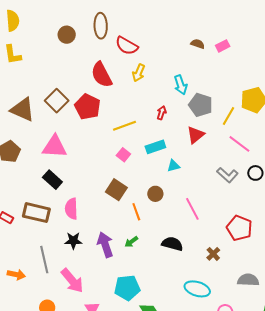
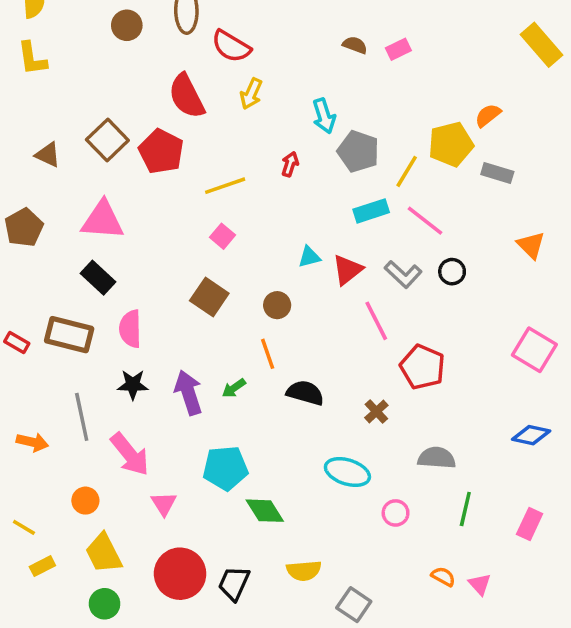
brown triangle: (23, 110) -> (48, 155), size x0.6
red triangle: (195, 135) -> (347, 270), moved
cyan rectangle: (155, 147) -> (371, 211), moved
pink line: (192, 209) -> (376, 321), moved
orange line: (136, 212) -> (268, 354), moved

